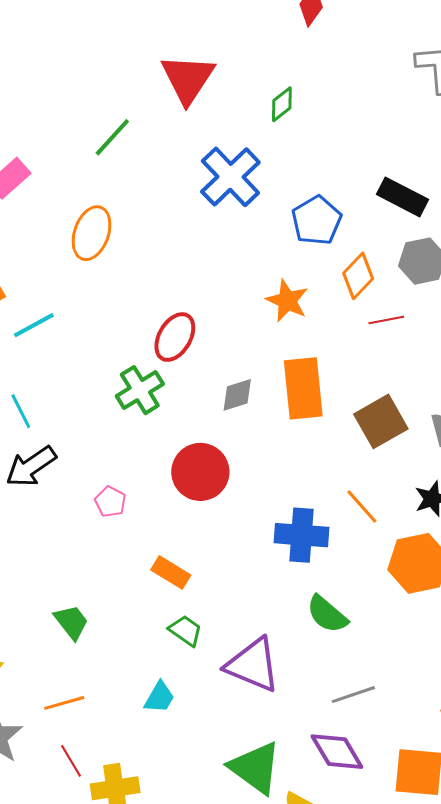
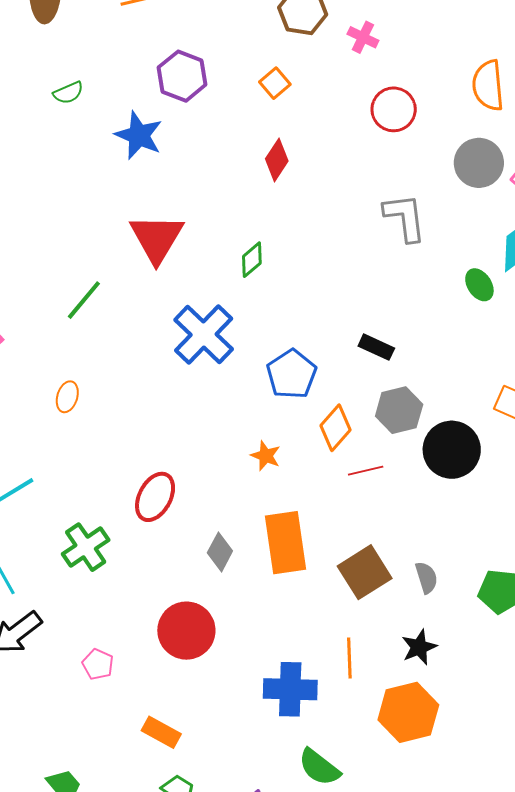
black rectangle: (402, 197) -> (376, 347), size x0.7
orange ellipse: (92, 233) -> (67, 397), size x0.6
orange star: (287, 301) -> (266, 456), size x0.7
green cross: (140, 390) -> (86, 547), moved
gray diamond: (237, 395) -> (220, 552), turned -42
orange line: (362, 506) -> (349, 658), turned 42

